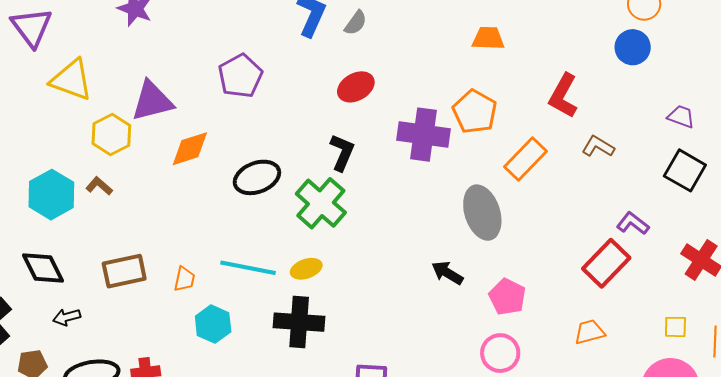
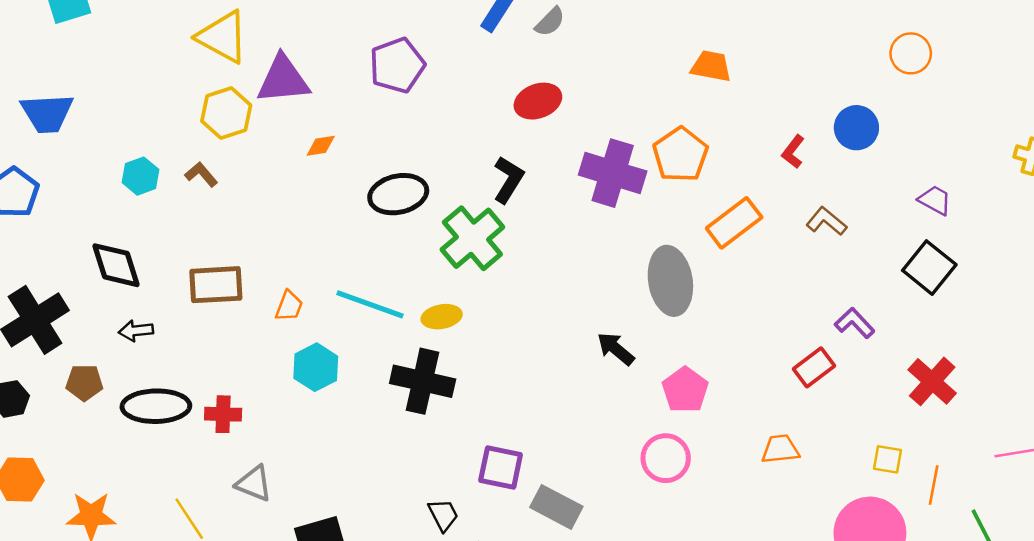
blue circle: (633, 47) -> (856, 128), moved
yellow triangle: (71, 80) -> (223, 37), moved
red L-shape: (563, 96) -> (793, 152), size x0.6
orange diamond: (190, 149) -> (321, 146), size x0.6
cyan hexagon: (51, 195) -> (140, 176), size x0.6
red rectangle: (606, 263) -> (814, 367), size x0.7

